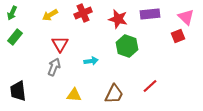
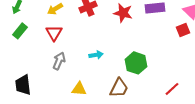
red triangle: (60, 44) -> (54, 33), moved
green hexagon: (127, 46) -> (136, 63), moved
red line: (150, 86) -> (172, 89), moved

